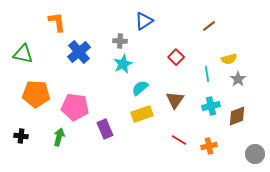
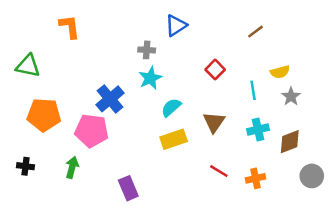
blue cross: (79, 52) -> (110, 99), moved
purple rectangle: (105, 129) -> (128, 188), moved
gray circle: (255, 154) -> (312, 176), moved

